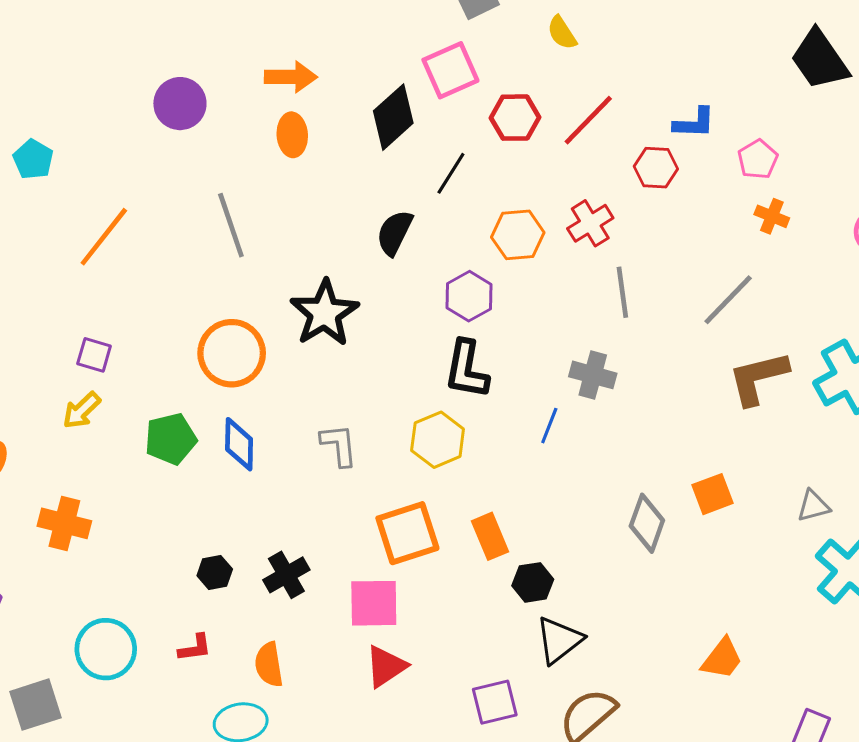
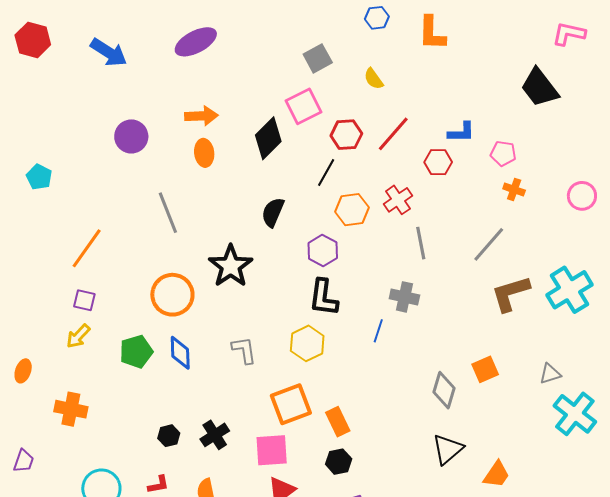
pink pentagon: (758, 159) -> (503, 153), turned -30
black line: (451, 173) -> (326, 173), moved
orange line: (104, 237) -> (87, 248), moved
orange rectangle: (490, 536) -> (338, 422), moved
black hexagon: (533, 582) -> (339, 462), moved
black triangle: (559, 640) -> (448, 449), moved

